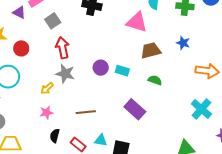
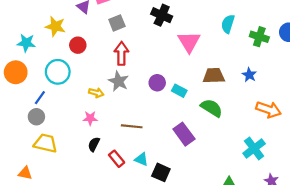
pink triangle: (137, 22) -> (189, 42), moved, turned 30
green semicircle: (155, 80) -> (212, 108), size x1.5
yellow arrow: (47, 88) -> (96, 93), turned -136

